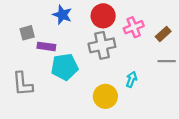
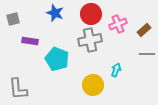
gray square: (27, 33) -> (13, 19), moved
purple rectangle: (46, 46) -> (30, 41), moved
cyan pentagon: (65, 67) -> (57, 59), turned 30
gray L-shape: (23, 84) -> (18, 89), moved

